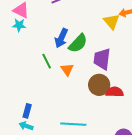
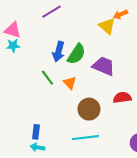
purple trapezoid: (102, 59) -> (104, 66), turned 115
brown circle: (99, 85) -> (89, 109), moved

